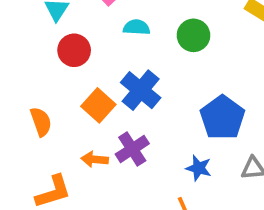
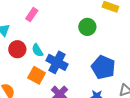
cyan semicircle: (137, 27) -> (37, 50), moved, turned -112
green circle: (193, 35) -> (87, 27), moved

